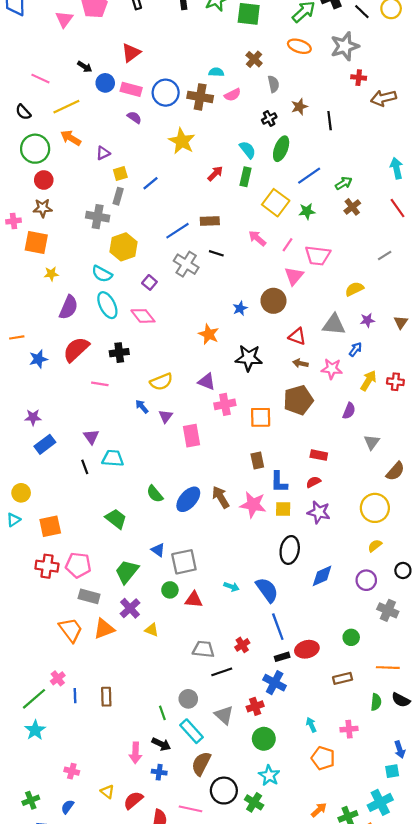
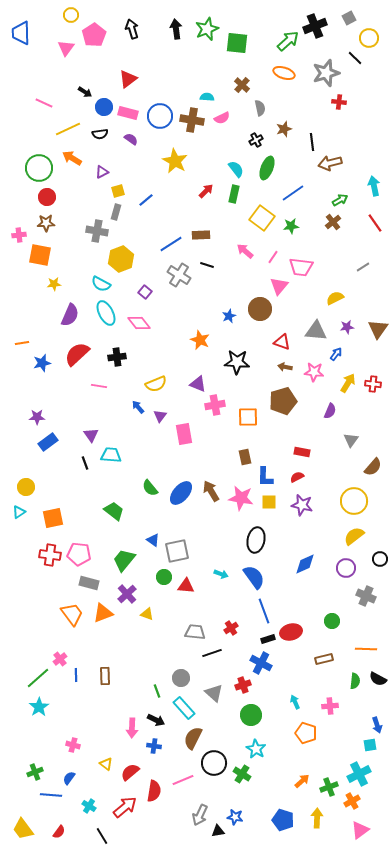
black line: (362, 12) -> (355, 58), moved
brown arrow: (384, 98) -> (330, 163), moved
black semicircle: (23, 112) -> (100, 134), moved, turned -56
green arrow: (344, 183) -> (340, 200), moved
brown triangle: (401, 322) -> (378, 329), size x1.5
yellow semicircle: (375, 546) -> (354, 536), size x1.5
black ellipse: (290, 550) -> (256, 540), moved
pink line: (190, 809) -> (183, 780), turned -35

